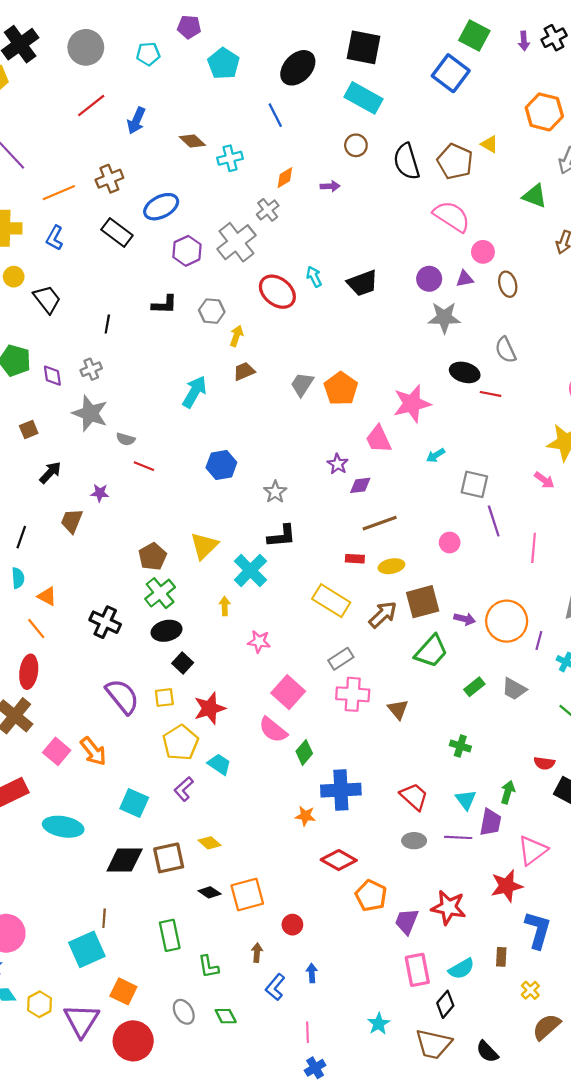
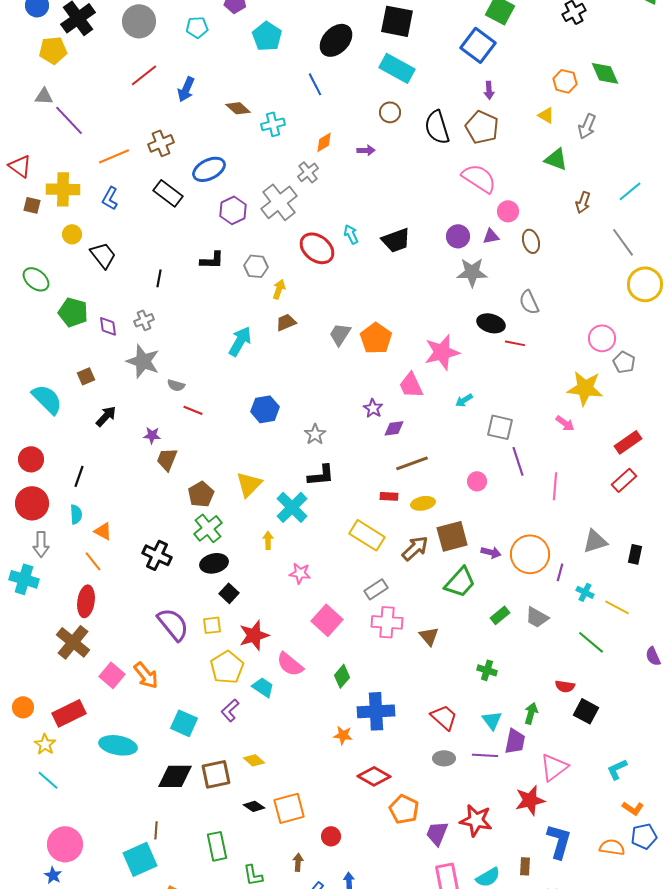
purple arrow: (524, 41) -> (489, 90), moved
orange hexagon: (544, 112) -> (565, 81), size x0.7
yellow triangle: (489, 144) -> (546, 115), moved
brown trapezoid: (72, 521) -> (167, 459), moved
pink semicircle: (273, 730) -> (290, 664), moved

